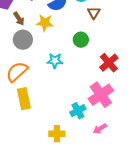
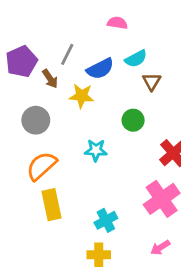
brown arrow: (19, 19) -> (50, 79), moved
gray circle: (23, 40) -> (36, 120), moved
cyan cross: (78, 111) -> (106, 220), moved

